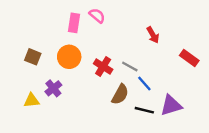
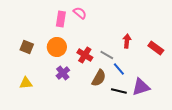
red arrow: (153, 35) -> (127, 41), moved, turned -144
purple cross: (53, 88) -> (63, 73), moved

